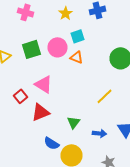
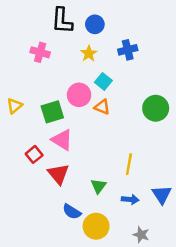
cyan square: (78, 36) -> (103, 81), turned -32
green square: (32, 49) -> (52, 112), moved
yellow line: (104, 96) -> (129, 164), moved, turned -36
red triangle: (40, 112) -> (58, 174), turned -48

